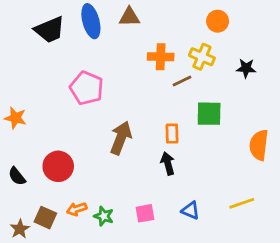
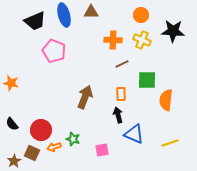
orange circle: (218, 21) -> (141, 15), moved
black star: (246, 68) -> (173, 31), moved, size x1.6
brown line: (182, 81) -> (122, 64), moved
pink pentagon: (87, 88) -> (54, 51), moved
orange semicircle: (259, 145) -> (166, 100), moved
red circle: (58, 166) -> (41, 130), moved
blue triangle: (191, 210) -> (134, 134), moved, size x1.5
green star: (104, 216) -> (73, 139), moved

